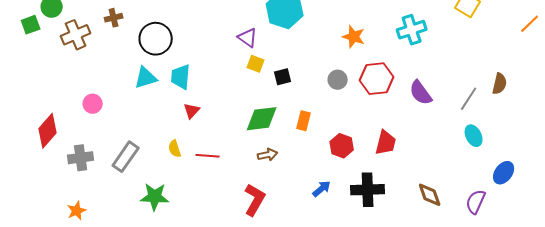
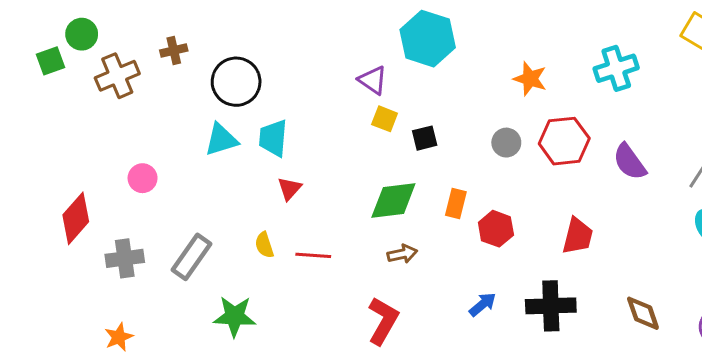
red hexagon: (342, 146) -> (496, 229), moved

